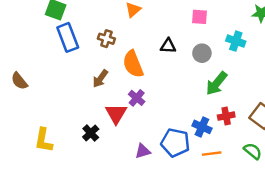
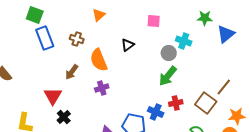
black triangle: (168, 46) -> (128, 45), turned -40
gray circle: (202, 53) -> (169, 53), moved
purple cross: (137, 98) -> (102, 88), turned 32
red triangle: (116, 114) -> (53, 96), moved

